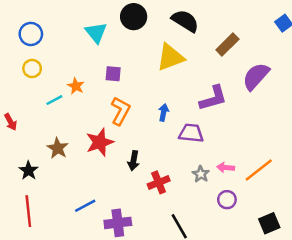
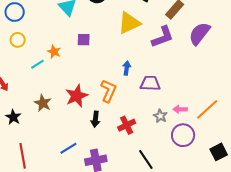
purple L-shape: (213, 98) -> (163, 37), moved
orange L-shape: (120, 111) -> (108, 91), moved
black arrow: (134, 161) -> (95, 119), moved
black star: (29, 171) -> (13, 117), moved
purple circle: (227, 200) -> (183, 135), size x1.5

